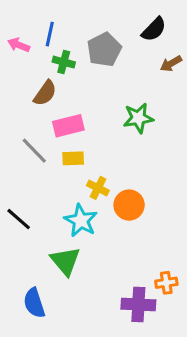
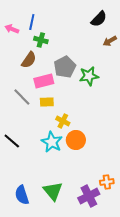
gray pentagon: (104, 50) -> (65, 67), moved
orange circle: (129, 205) -> (76, 140), moved
green triangle: (65, 261) -> (53, 191), moved
purple cross: (138, 305) -> (89, 196), turned -30

